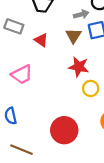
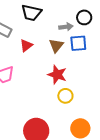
red triangle: (41, 40) -> (26, 45), turned 40

